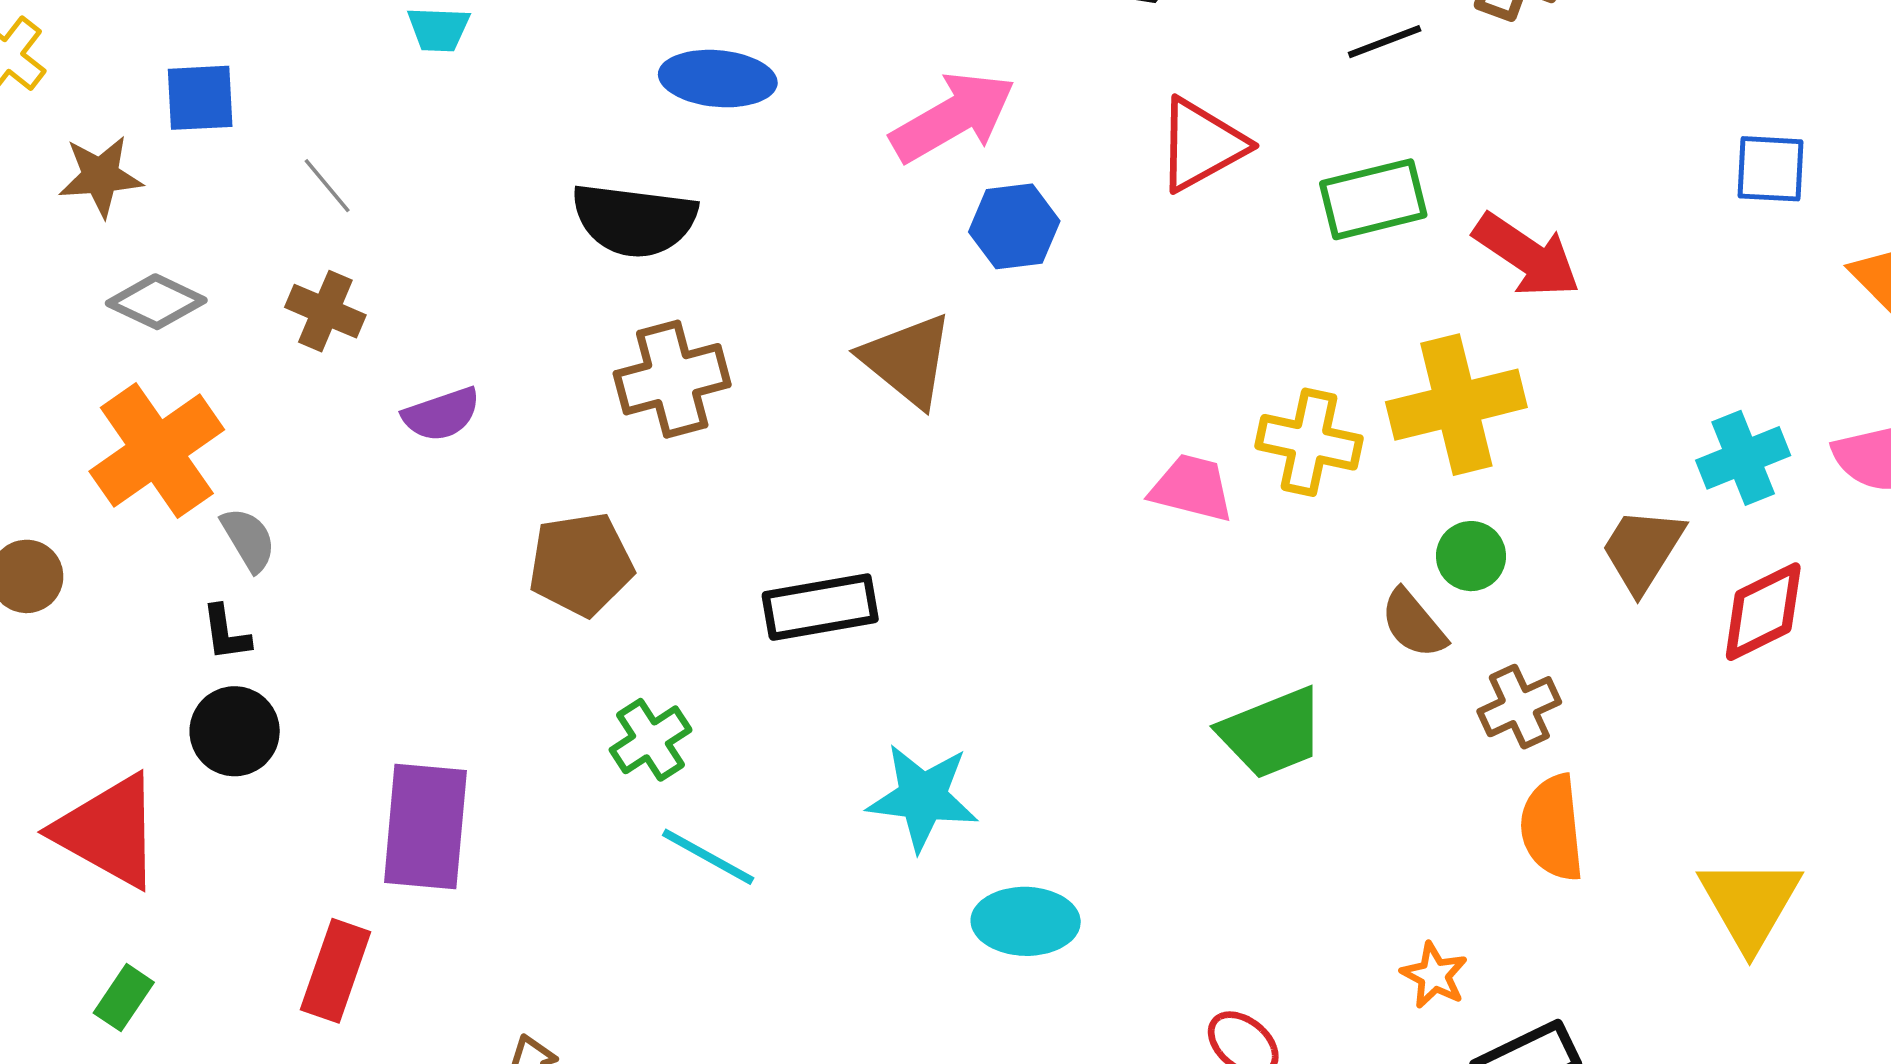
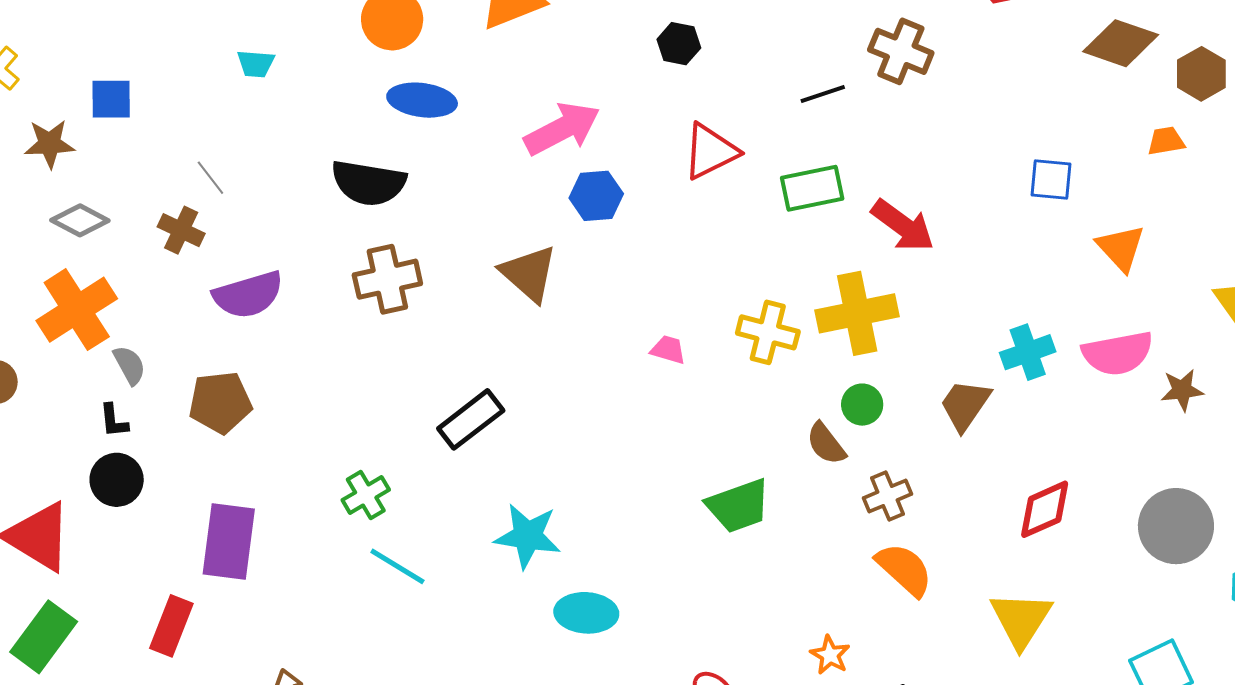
gray line: (327, 186) -> (210, 178), moved
purple semicircle: (441, 414) -> (248, 295), size x1.5
pink trapezoid: (1192, 488) -> (668, 350), moved, size x0.7
brown pentagon: (581, 564) -> (220, 402), moved
black rectangle: (820, 607) -> (471, 419), turned -30
red diamond: (1763, 612) -> (1045, 509), moved
orange semicircle: (1552, 828) -> (904, 569), turned 136
green rectangle: (124, 998) -> (44, 637), size x1.8

